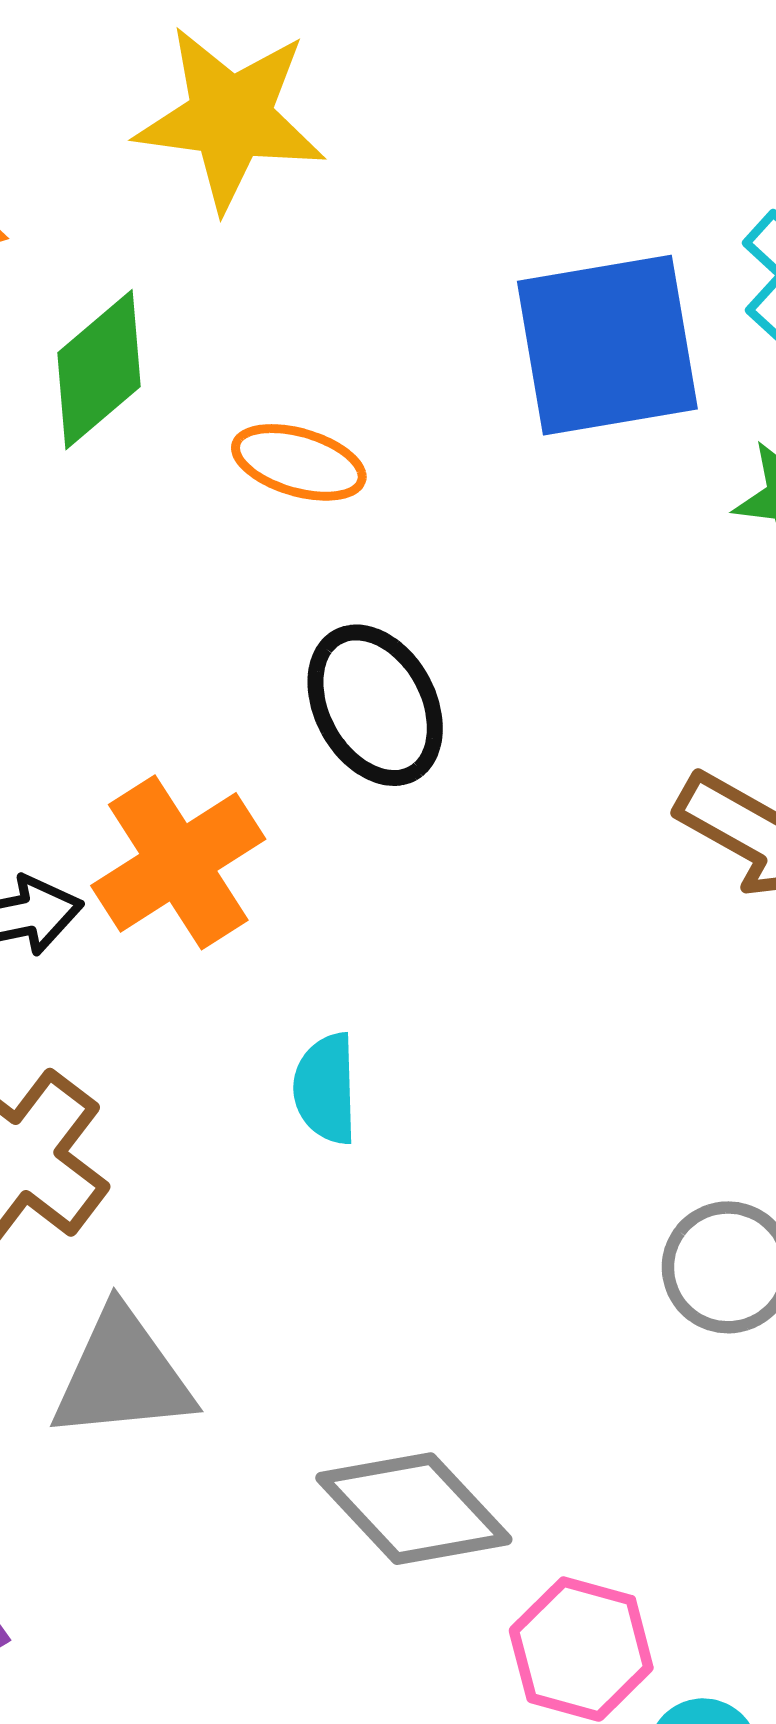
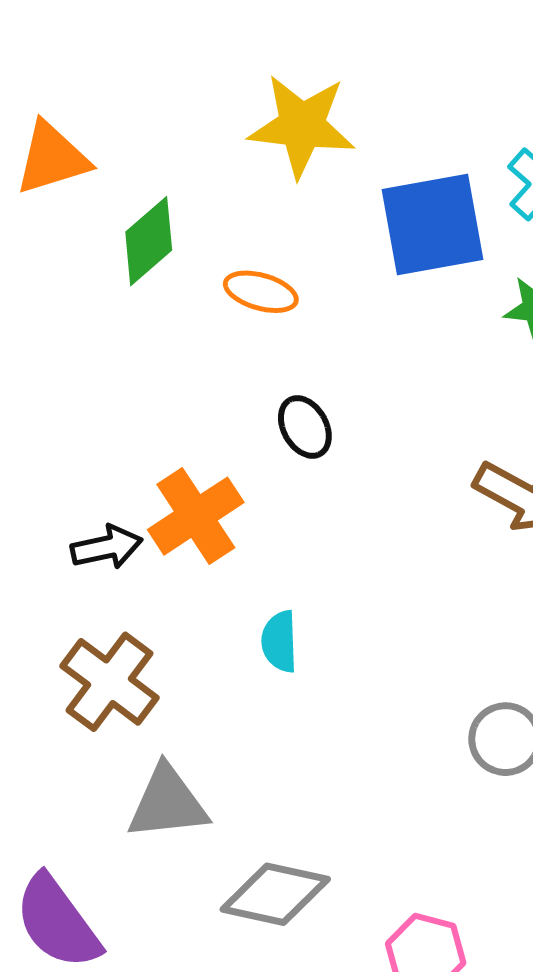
yellow star: (230, 118) -> (302, 126), moved
black ellipse: (375, 705) -> (305, 427), size x0.7
gray diamond: (414, 1509) -> (275, 894), moved, turned -34

